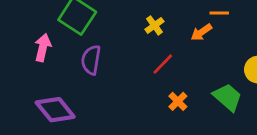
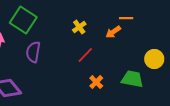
green trapezoid: (228, 97) -> (132, 79), turned -30

